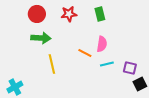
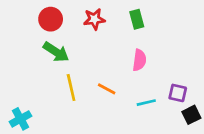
green arrow: (41, 38) -> (56, 52), turned 30
orange line: (85, 53) -> (107, 89), moved
cyan line: (107, 64) -> (146, 103), moved

